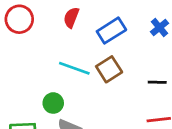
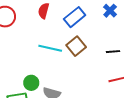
green circle: (53, 103) -> (31, 83), moved

